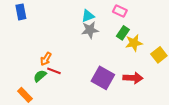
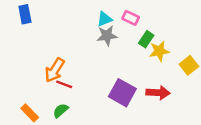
pink rectangle: (120, 11) -> (131, 18), moved
orange arrow: (46, 59) -> (55, 70), size x1.5
green semicircle: (40, 76) -> (61, 110), moved

